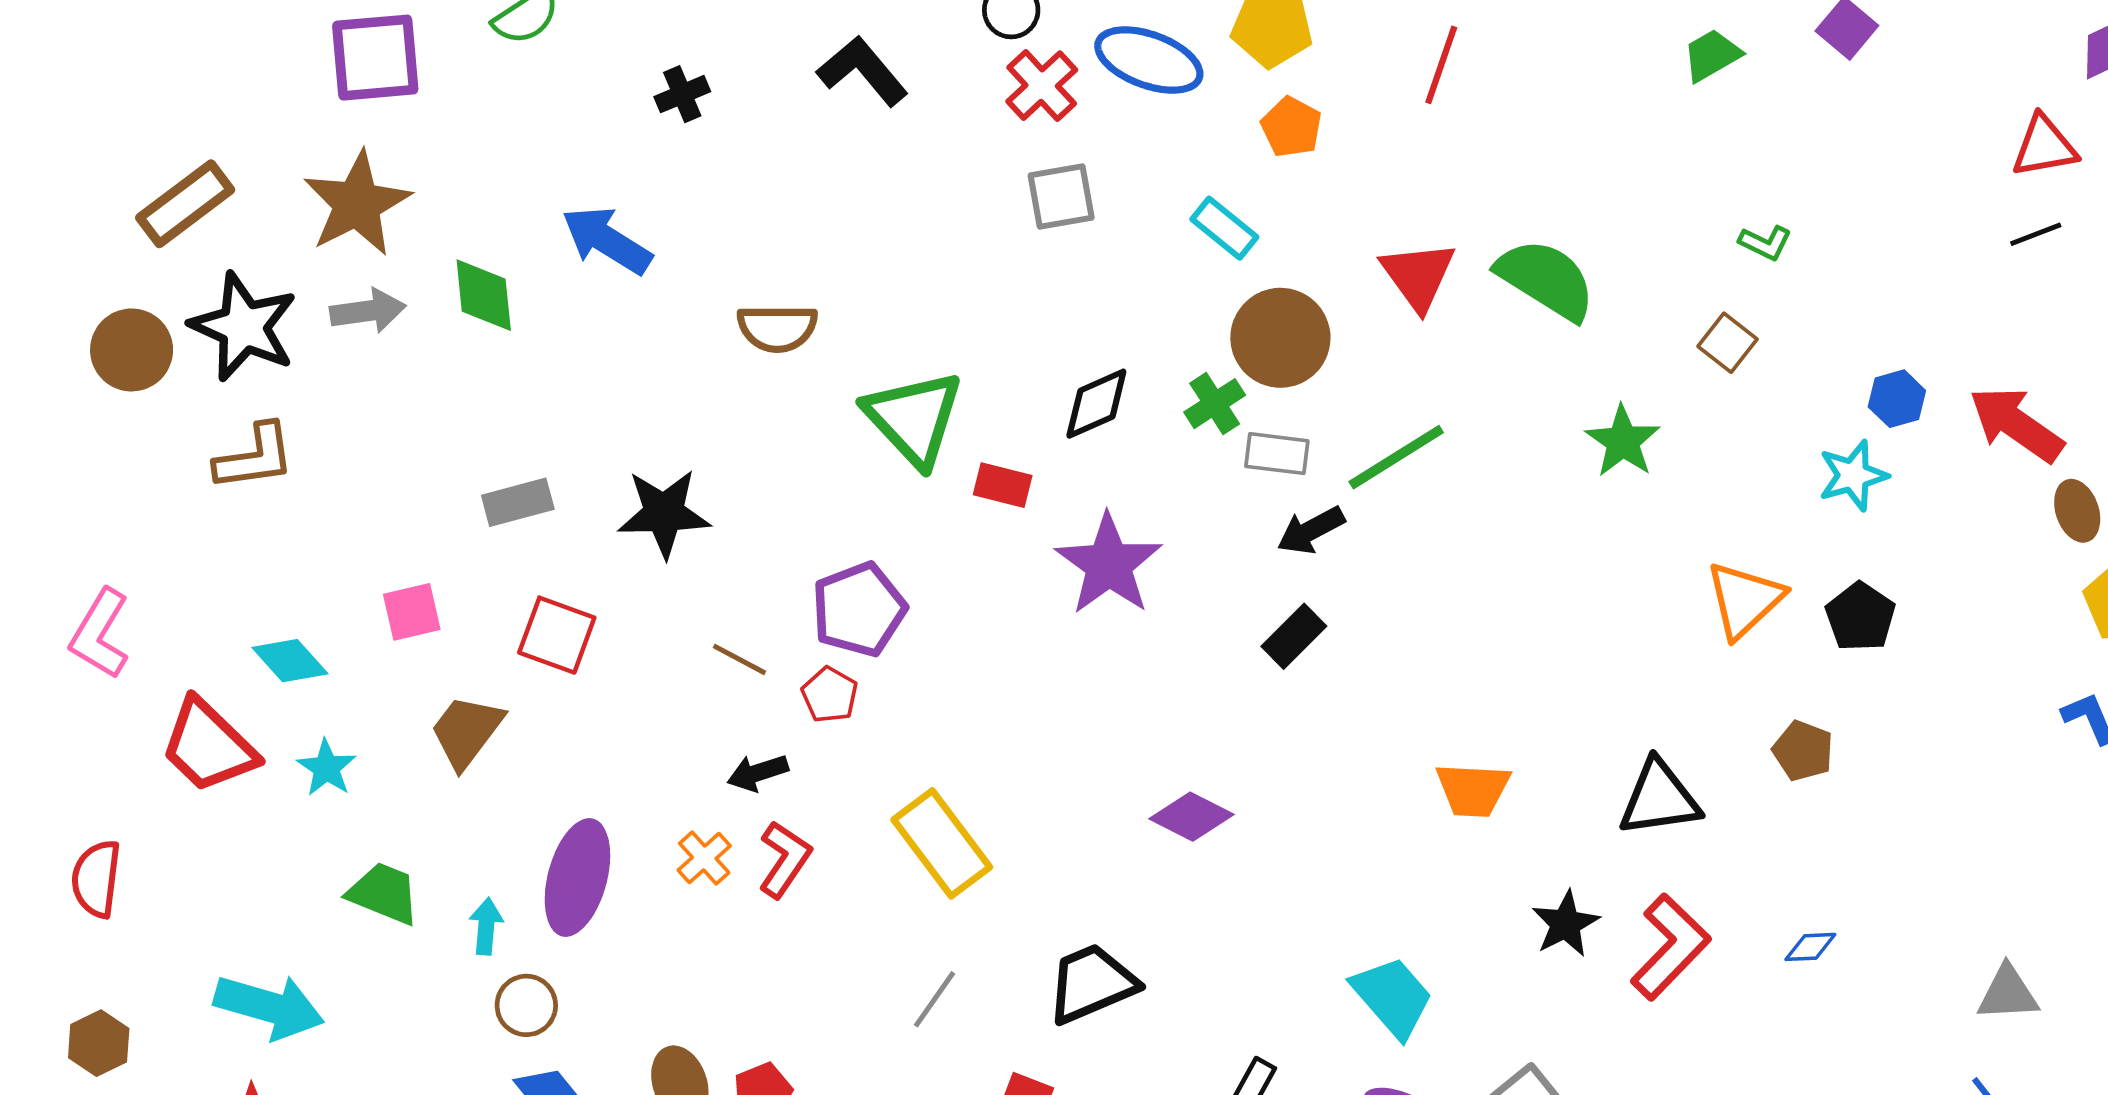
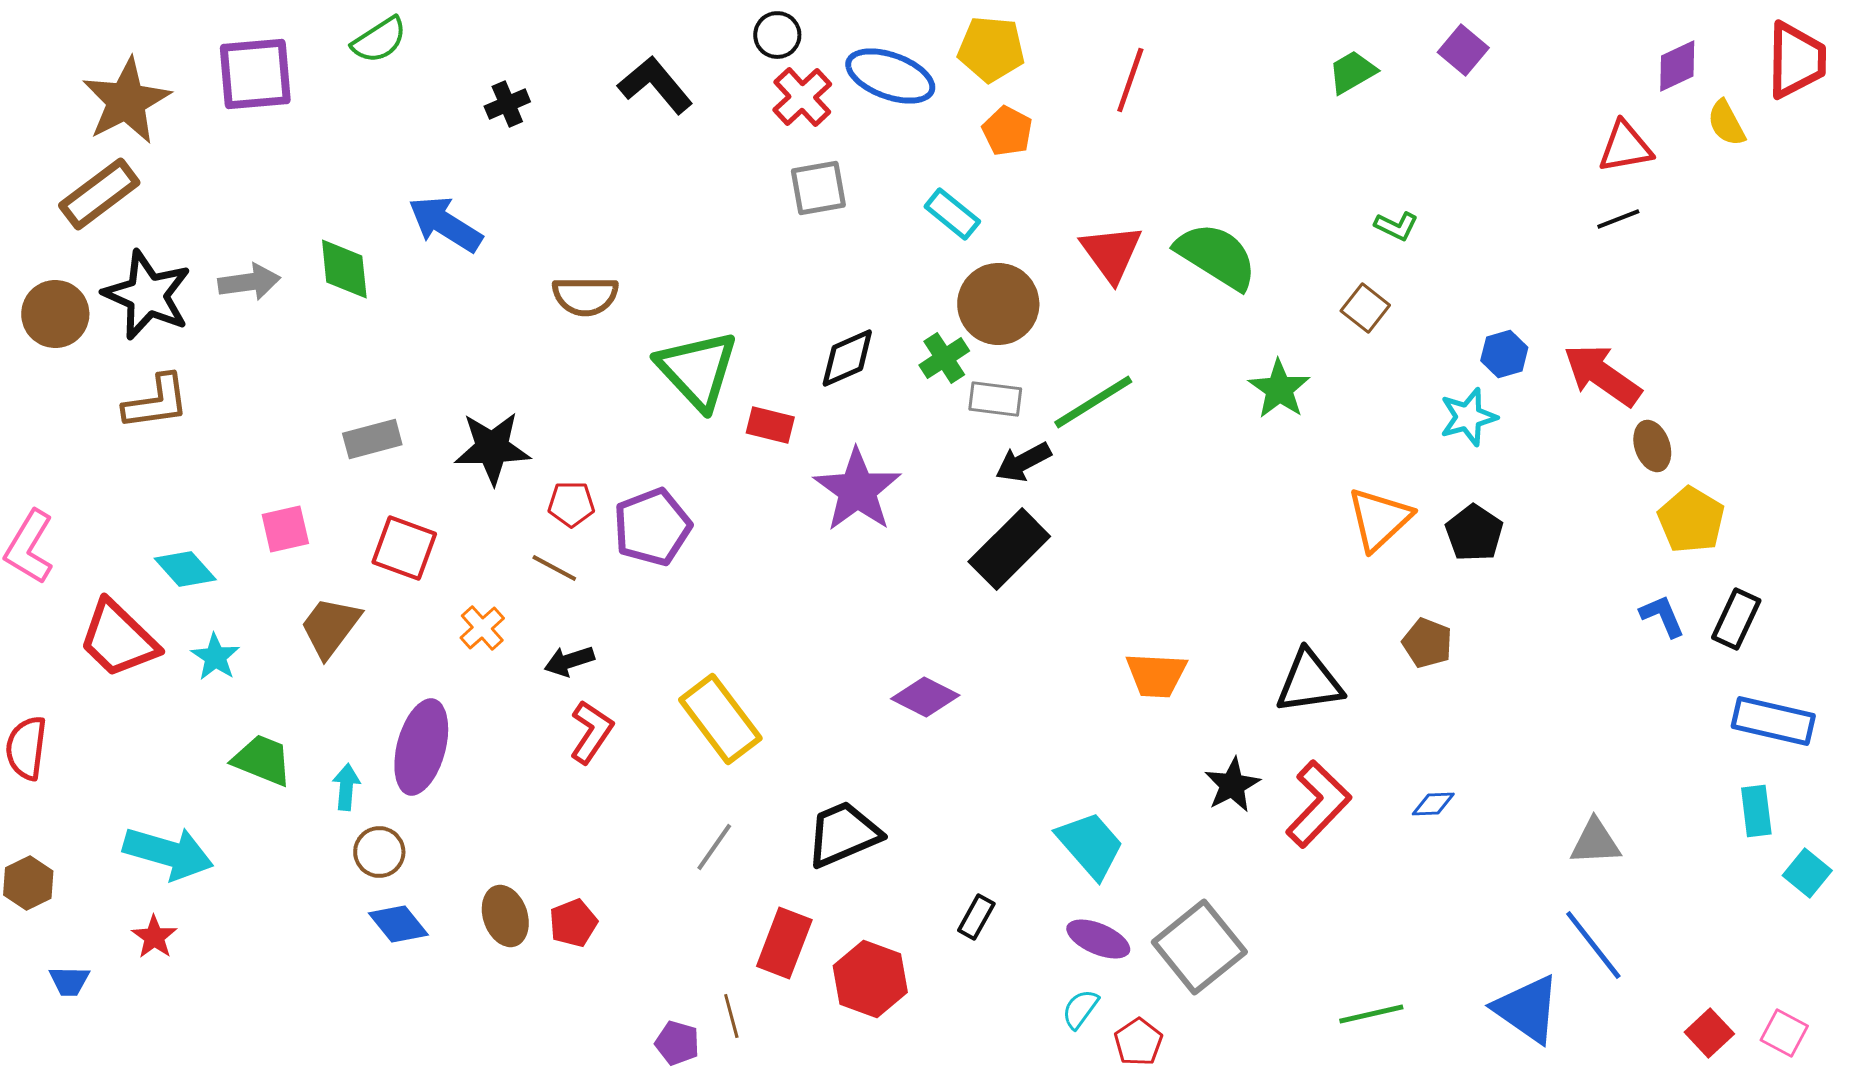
brown star: (357, 204) -> (126, 101), moved
black rectangle: (1294, 636) -> (1009, 549), size x1.5
red pentagon: (830, 695) -> (571, 504), moved, turned -30
orange cross: (704, 858) -> (482, 628), moved

